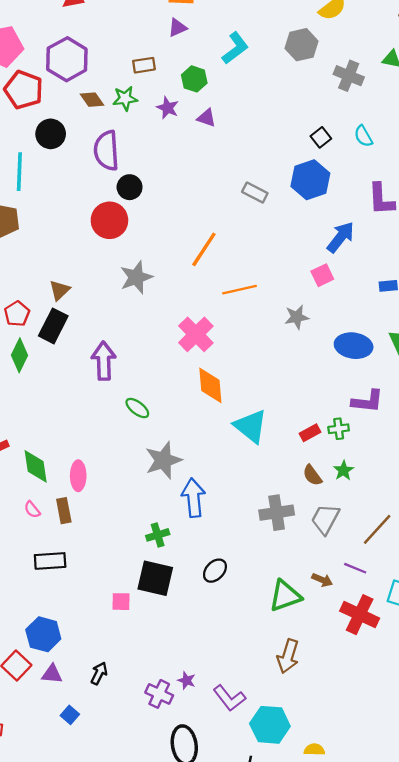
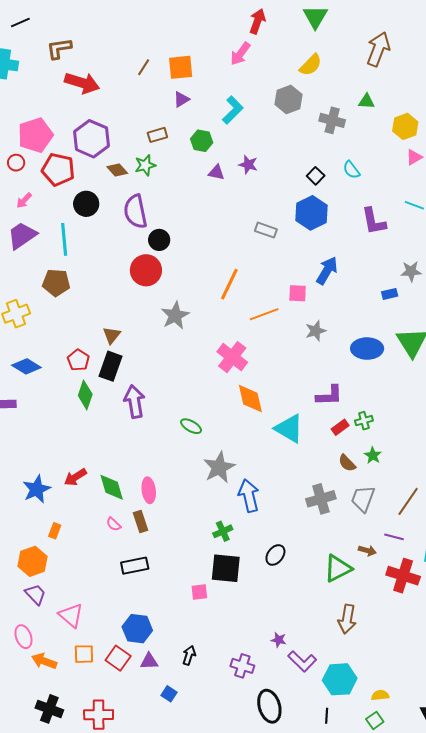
purple star: (168, 108) -> (248, 165), moved
blue arrow: (341, 237) -> (327, 271), moved
pink square: (322, 275) -> (298, 293), moved, turned 36
purple arrow: (104, 361) -> (134, 402), moved
purple L-shape: (367, 401) -> (329, 396), moved
purple star: (187, 680) -> (279, 640), moved

